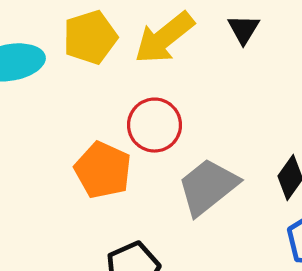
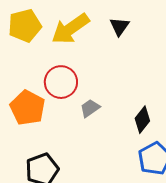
gray trapezoid: (208, 187) -> (90, 108), moved, size x0.5

